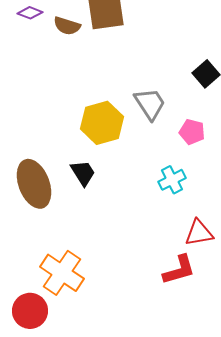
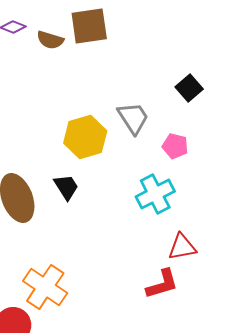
cyan cross: (172, 180) -> (155, 194), size x1.4

